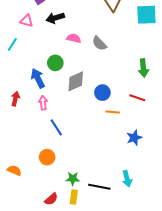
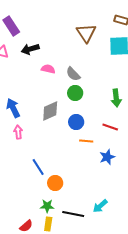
green circle: (55, 63) -> (75, 93), moved
blue line: (56, 127) -> (38, 167), moved
blue star: (134, 138) -> (107, 157), moved
orange circle: (47, 157) -> (55, 183), moved
cyan arrow: (127, 179) -> (100, 206), turned 63

